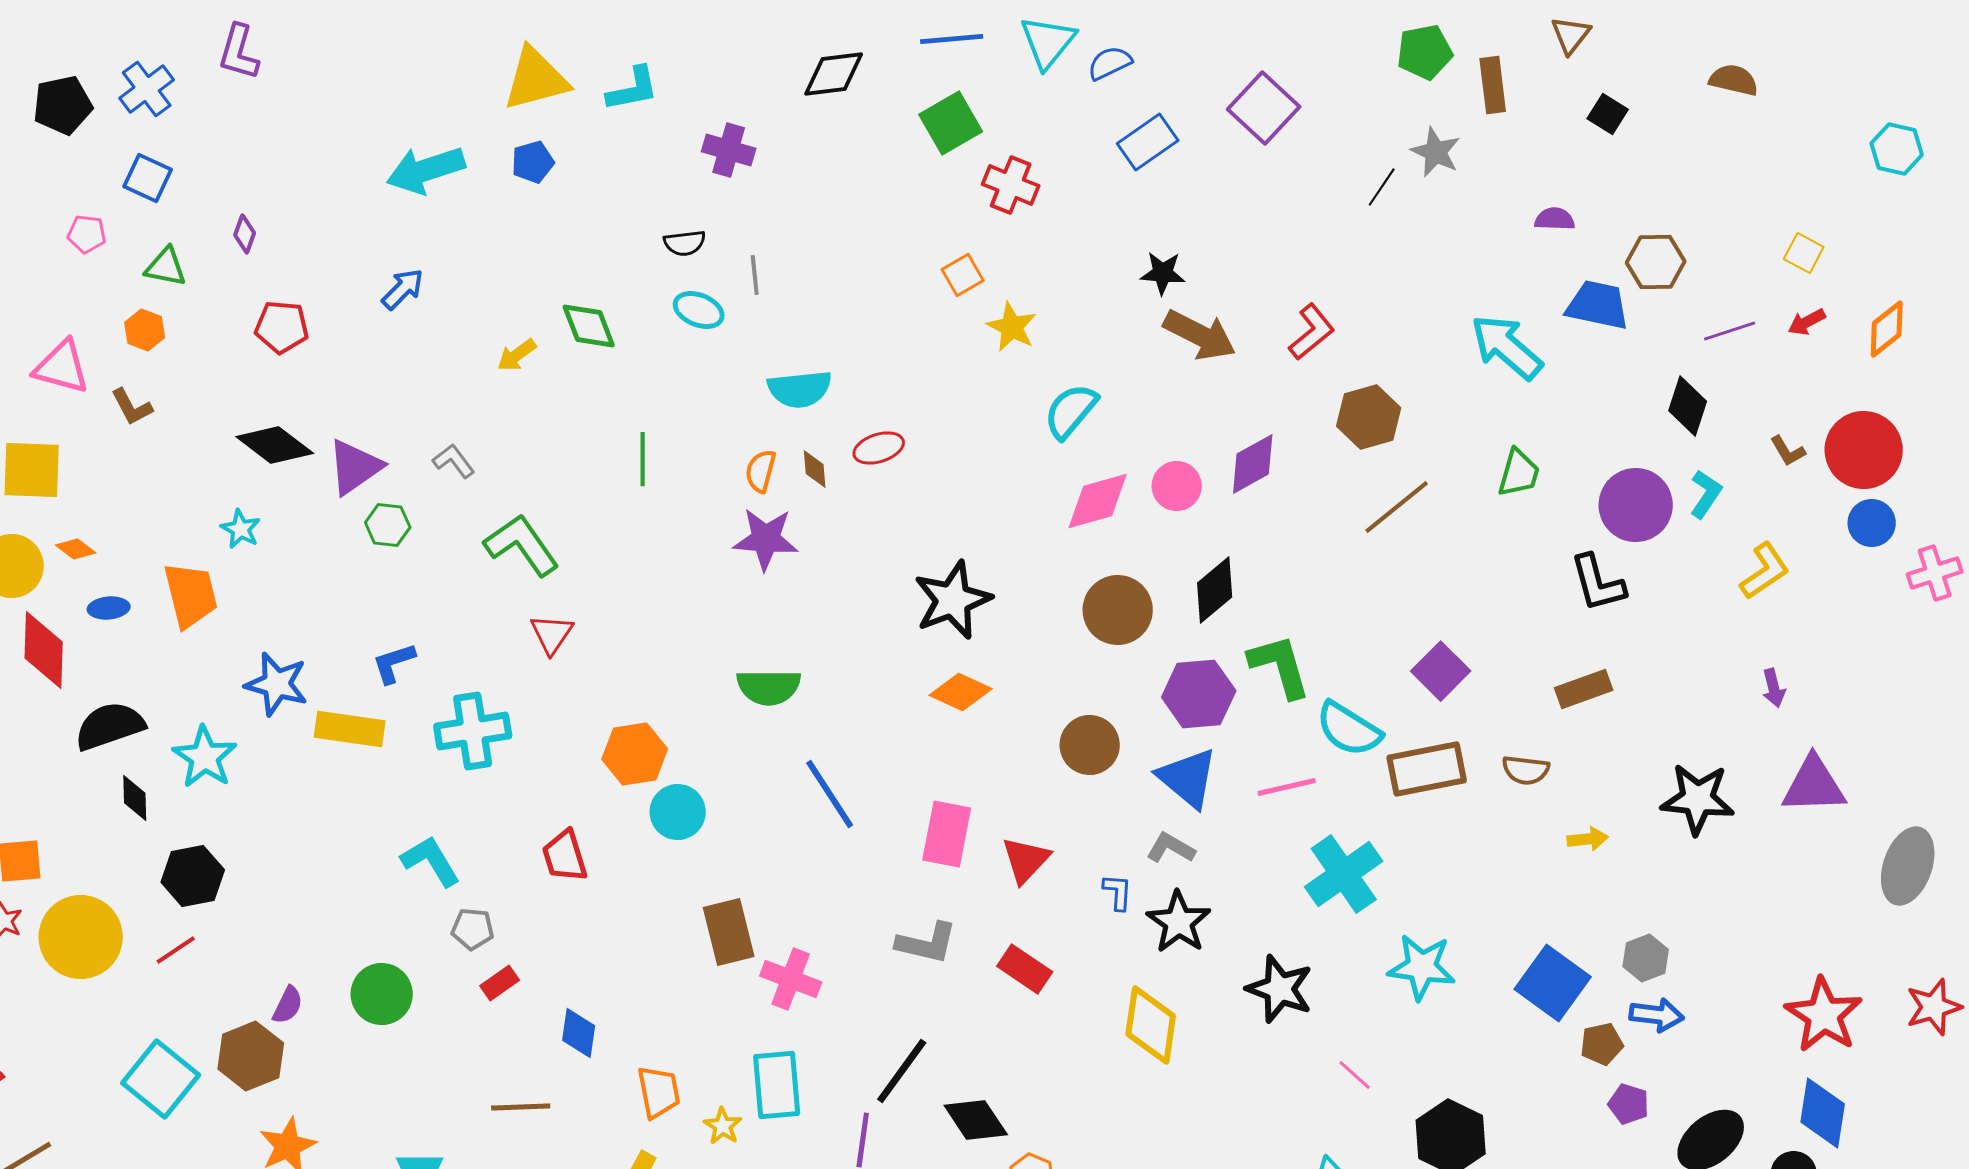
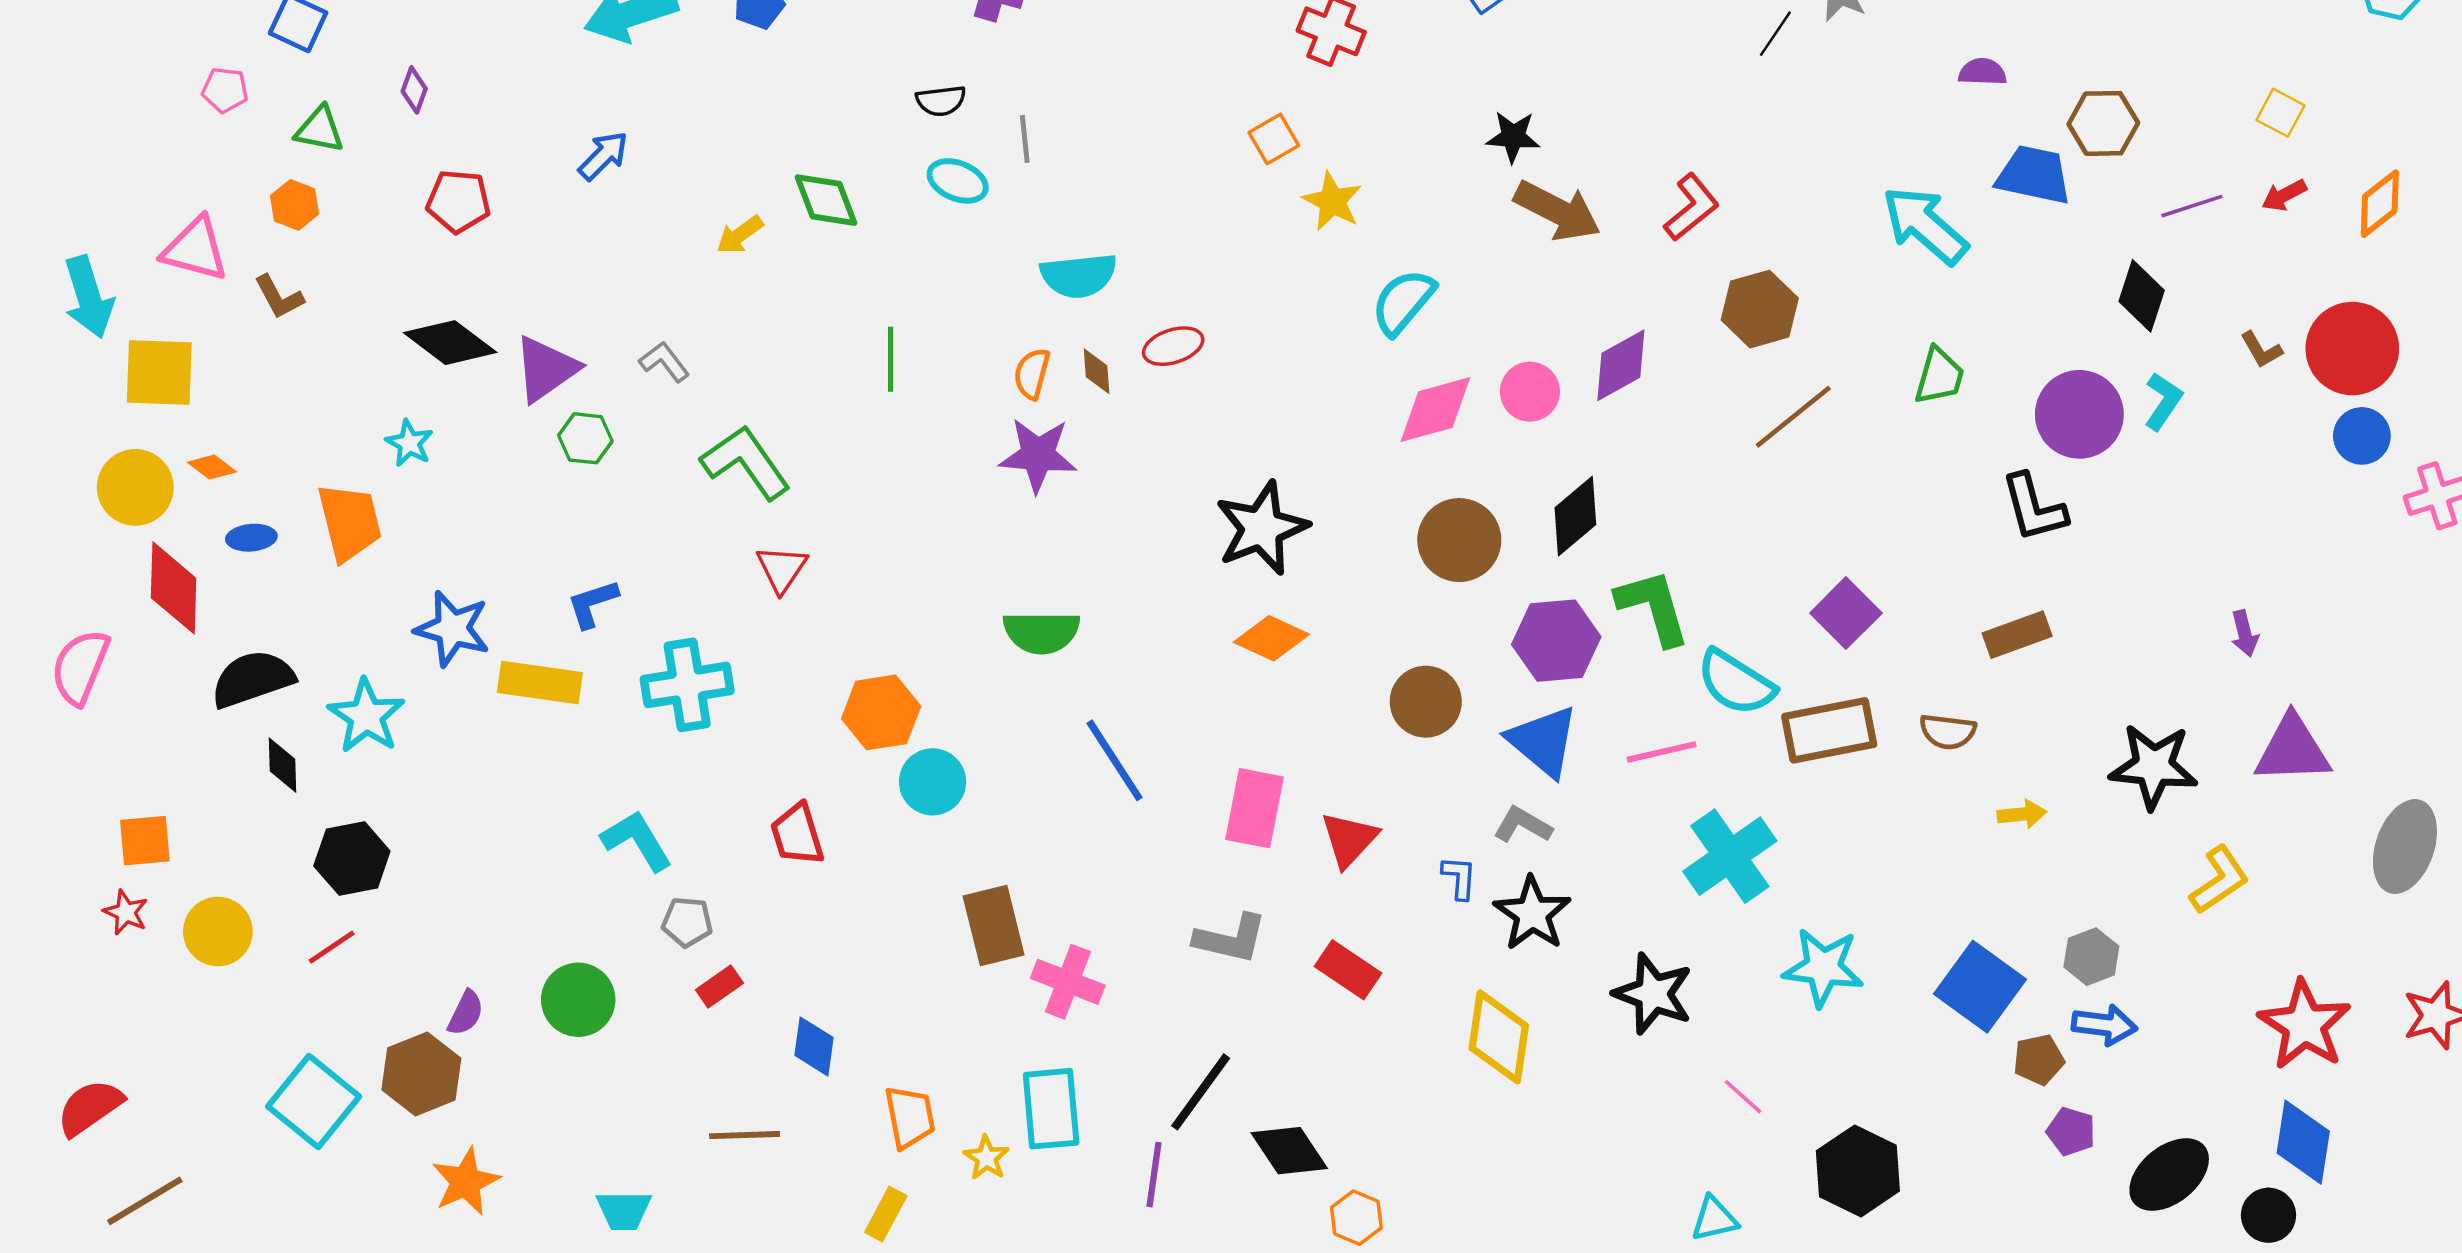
yellow L-shape: (1765, 571) -> (2219, 880), moved
yellow circle: (81, 937) -> (218, 932), size x0.7

